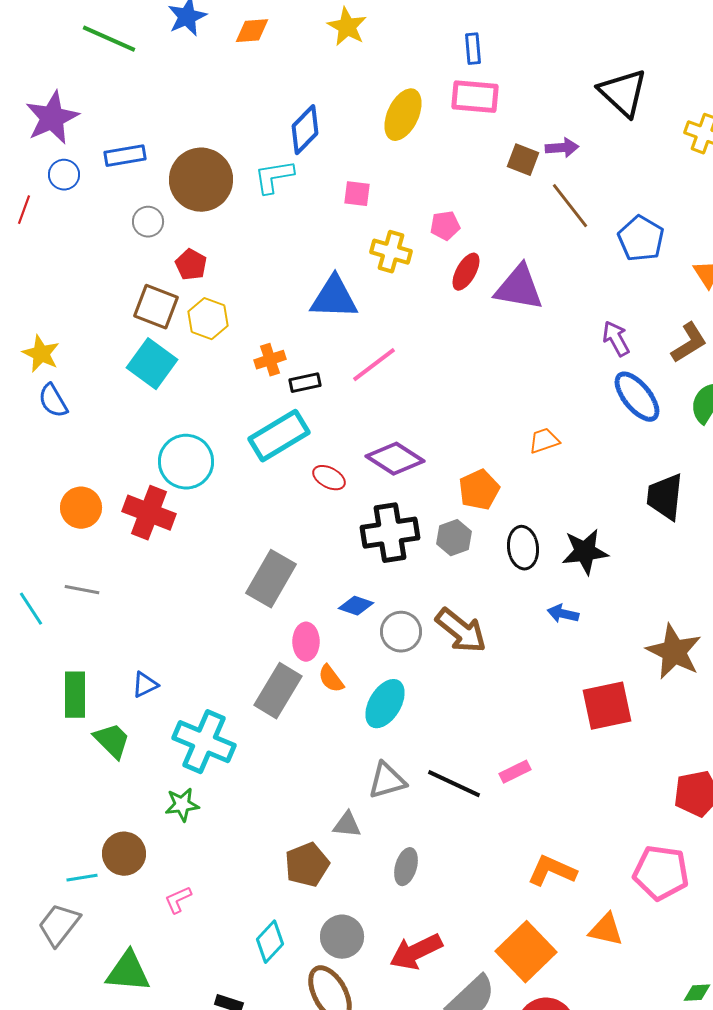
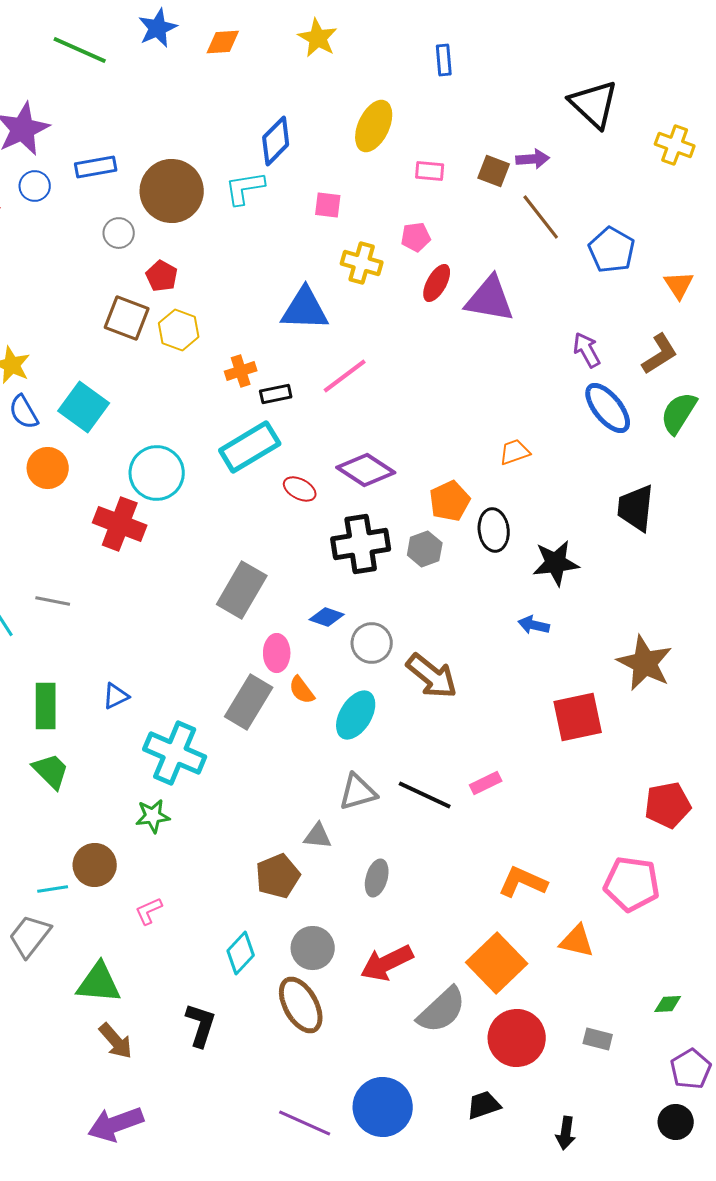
pink rectangle: (475, 97) -> (430, 171), moved, size x0.6
cyan square: (152, 364) -> (84, 407), moved
orange circle: (81, 508) -> (48, 468), moved
black ellipse: (523, 548) -> (494, 530), moved
brown arrow: (461, 631) -> (432, 676), moved
green trapezoid: (112, 741) -> (51, 771), moved

